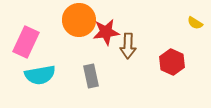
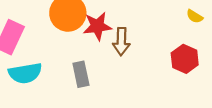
red hexagon: (172, 62) -> (185, 59), moved

